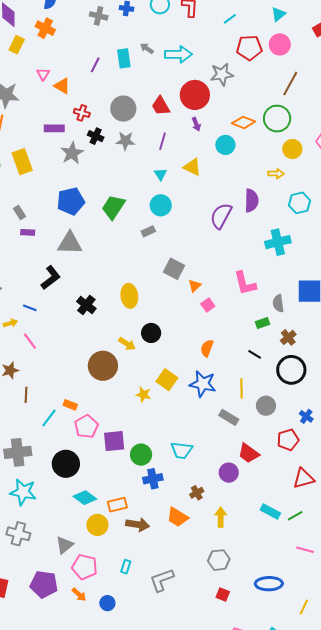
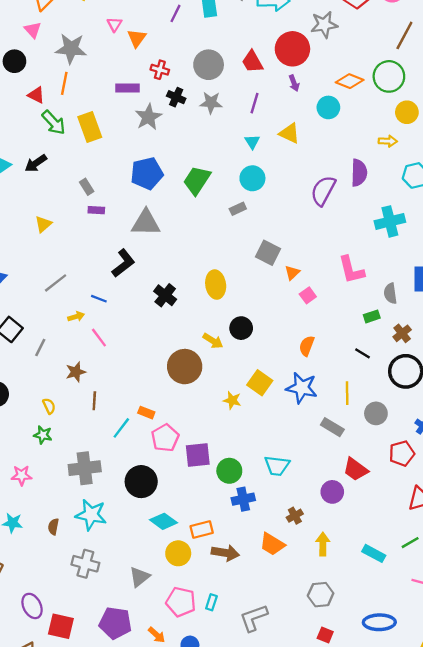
orange triangle: (62, 86) -> (137, 38), turned 36
cyan rectangle: (270, 512) -> (374, 553), moved
pink pentagon: (85, 567) -> (181, 602), moved

